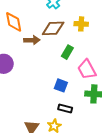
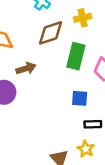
brown arrow: (32, 40) -> (26, 68), moved
green rectangle: (67, 52) -> (76, 56), size x1.5

